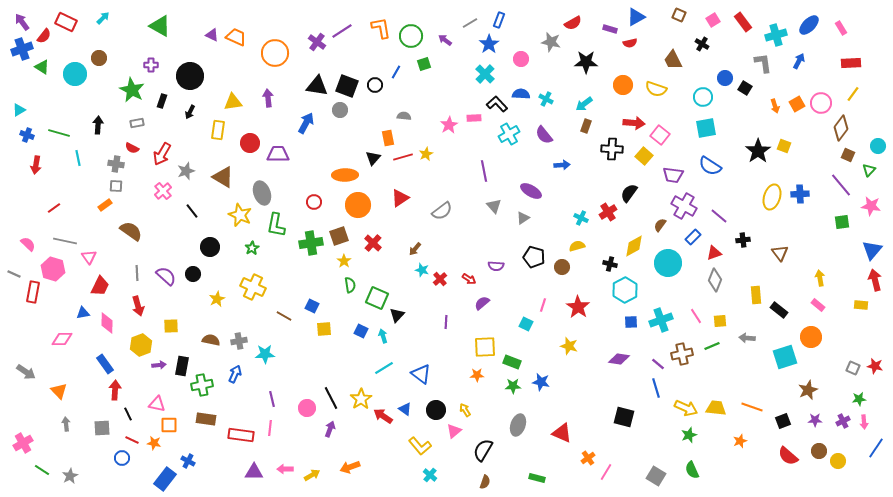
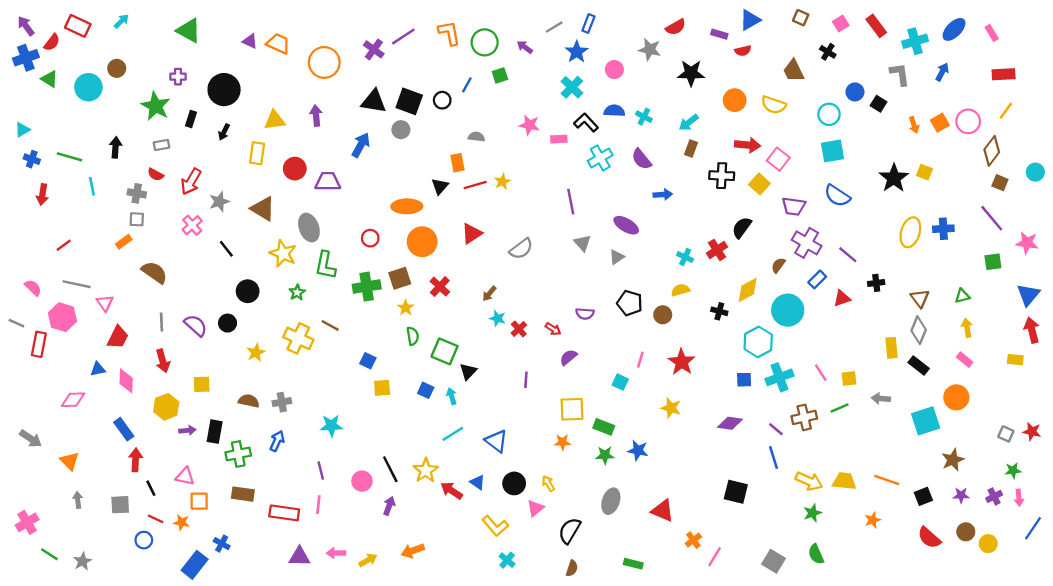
pink star: (449, 125) -> (529, 125), moved, turned -30
green triangle: (869, 170) -> (962, 296), moved, turned 32
gray diamond: (715, 280) -> (919, 330), moved
cyan hexagon: (625, 290) -> (758, 342), moved
brown line: (284, 316) -> (330, 325), moved
cyan star: (265, 354) -> (331, 426), moved

